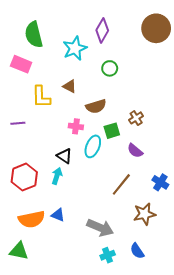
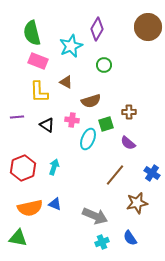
pink rectangle: (21, 64) -> (38, 61), moved
brown cross: (136, 118) -> (129, 112), turned 32
black triangle: (64, 156) -> (47, 125), moved

